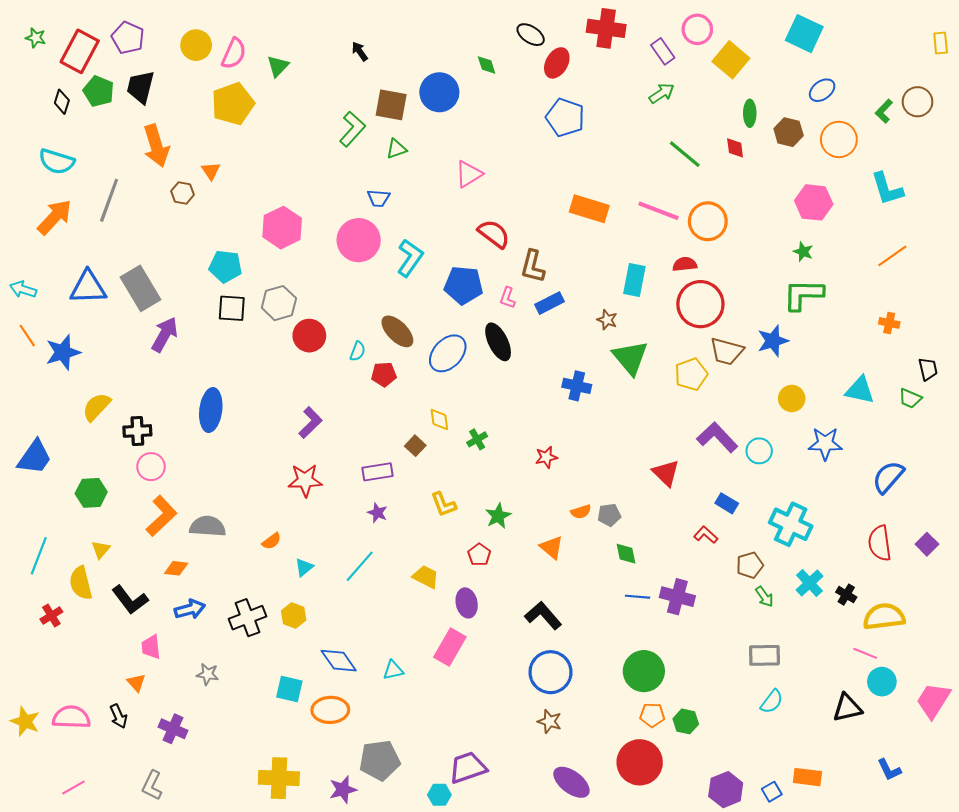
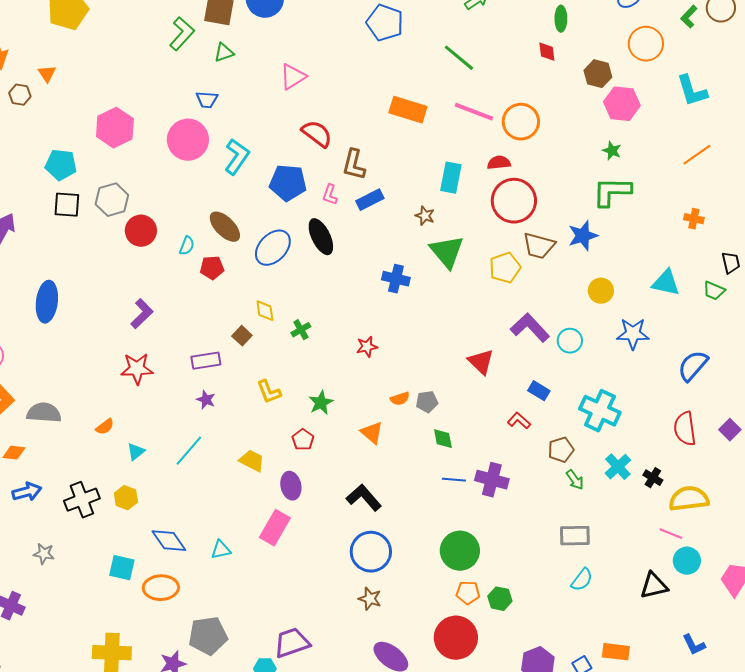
brown hexagon: (789, 132) -> (598, 74), moved
green line: (685, 154) -> (459, 58), moved

